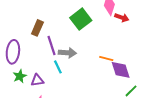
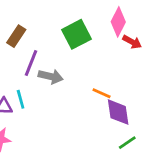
purple line: (51, 46) -> (31, 63), turned 30
cyan line: (58, 67) -> (21, 99), moved

